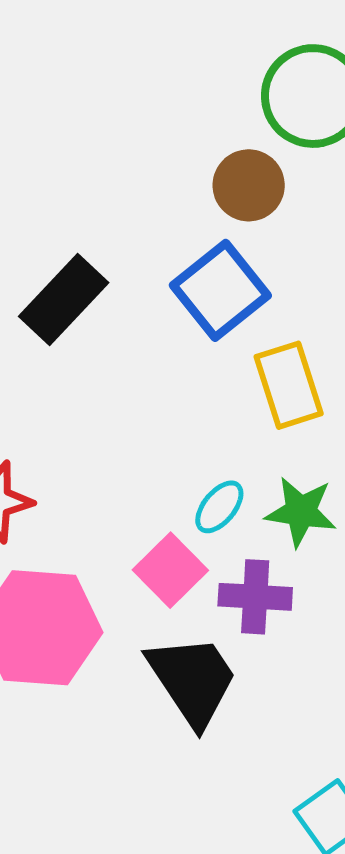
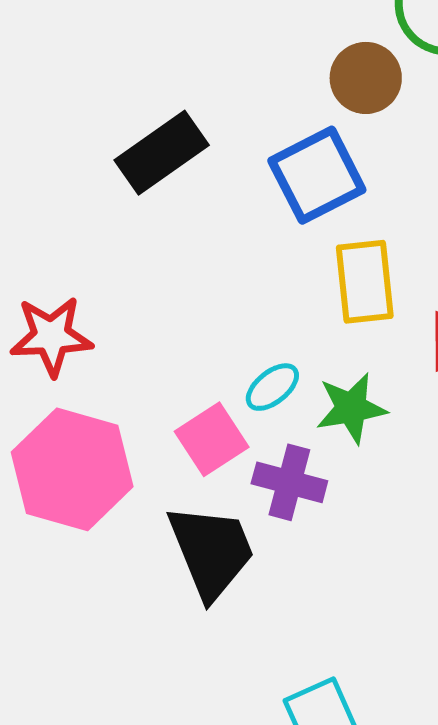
green star: (301, 512) -> (351, 408), turned -30

